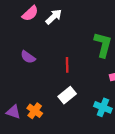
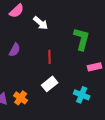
white arrow: (54, 17) -> (41, 23), moved, turned 84
purple semicircle: (28, 57) -> (15, 50), turned -96

